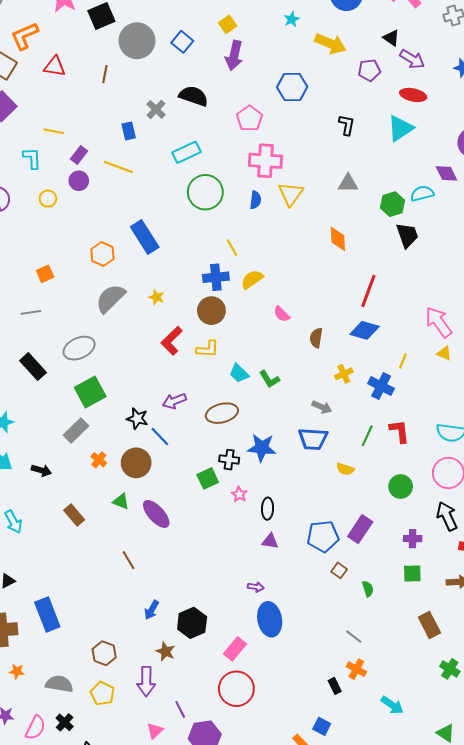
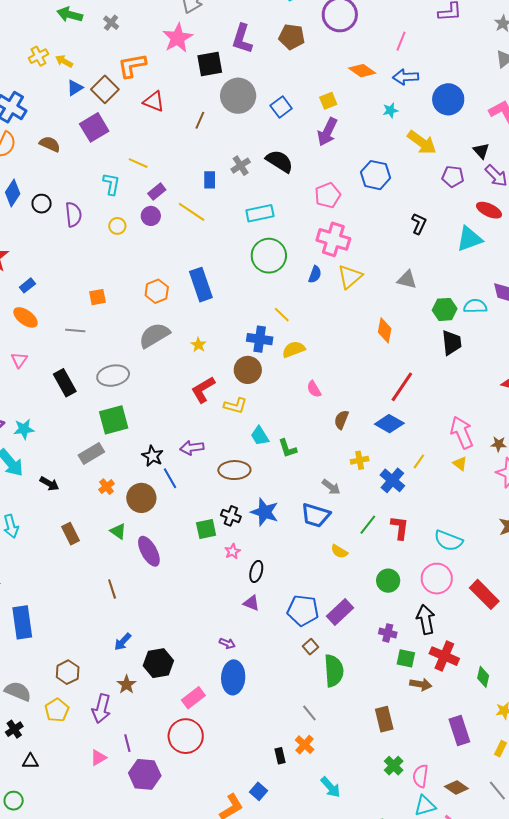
yellow line: (232, 248) -> (282, 315), turned -30
green square: (412, 574) -> (406, 658), moved
green semicircle: (368, 589) -> (334, 671), size x2.0

